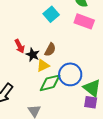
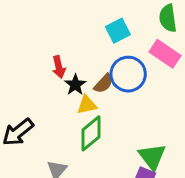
blue circle: (70, 74) -> (128, 74), moved
green diamond: (50, 83) -> (91, 133), turned -40

